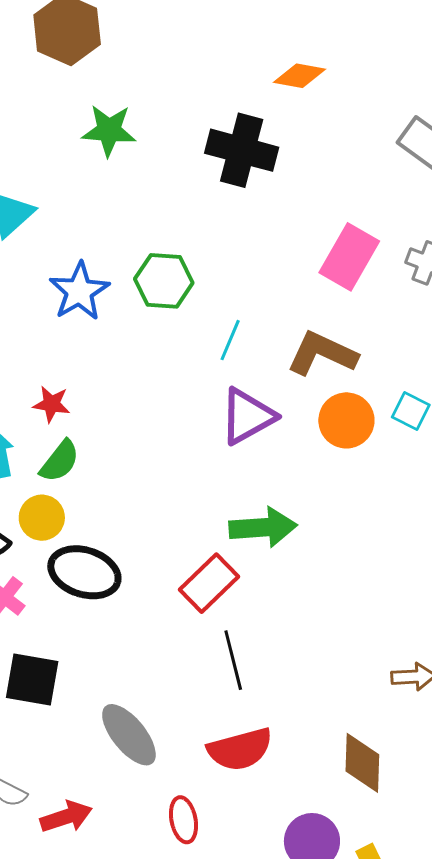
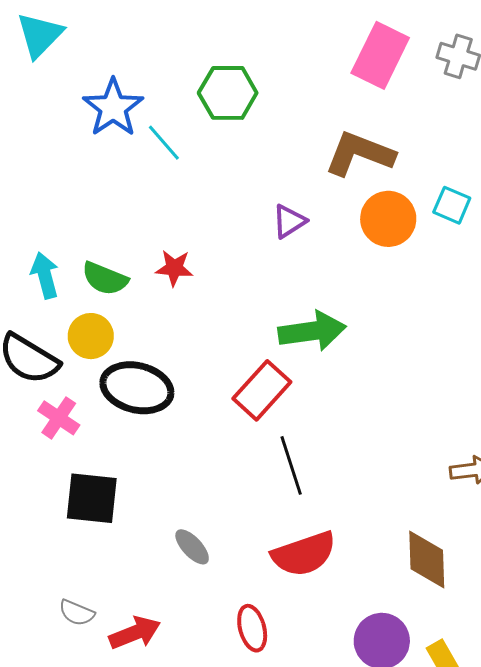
green hexagon: (164, 281) -> (228, 93), moved
cyan line: (230, 340) -> (164, 143), moved, turned -60
red star: (52, 404) -> (174, 268), moved
purple triangle: (247, 416) -> (289, 221), size x0.6
green semicircle: (60, 461) -> (105, 279), turned 78
gray ellipse: (129, 735) -> (192, 547), size x0.6

